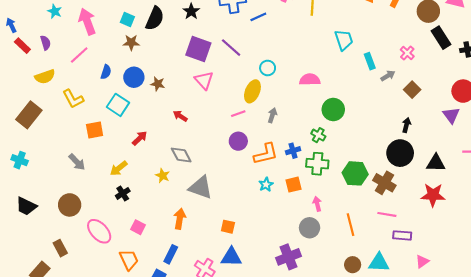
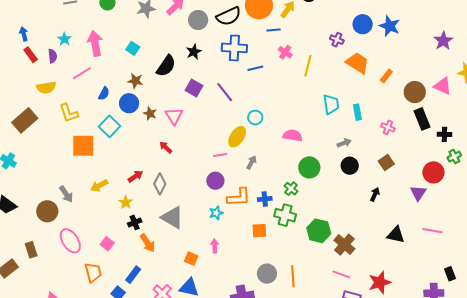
cyan star: (55, 11) -> (64, 39), moved
black semicircle: (155, 18) -> (166, 66), moved
brown star: (131, 42) -> (135, 81), moved
purple square: (198, 49) -> (194, 88), size x0.7
pink cross: (407, 53) -> (388, 127), turned -32
cyan rectangle: (370, 61) -> (357, 112), moved
gray arrow: (388, 76) -> (344, 143), moved
pink triangle: (204, 80) -> (174, 116), moved
orange square: (95, 130) -> (83, 146), size x1.4
red arrow: (140, 138) -> (135, 176), moved
black circle: (400, 153) -> (350, 166), moved, size x0.7
gray diamond: (181, 155) -> (160, 184), turned 45
gray arrow: (77, 162) -> (66, 194), moved
yellow star: (163, 176) -> (126, 202), moved
cyan star: (266, 185) -> (216, 213), moved
black cross: (123, 193) -> (135, 222), moved
red star: (433, 195) -> (380, 282), moved, turned -30
pink arrow: (317, 204) -> (215, 246), moved
orange arrow: (180, 219) -> (148, 243), turned 126
orange line: (351, 225) -> (293, 276), moved

